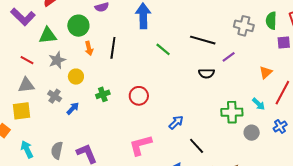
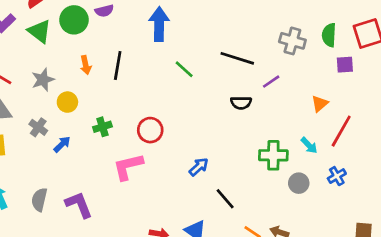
green circle: (78, 26) -> (74, 20), moved
green triangle: (48, 35) -> (39, 31), moved, turned 42
pink L-shape: (140, 145) -> (128, 167), moved

